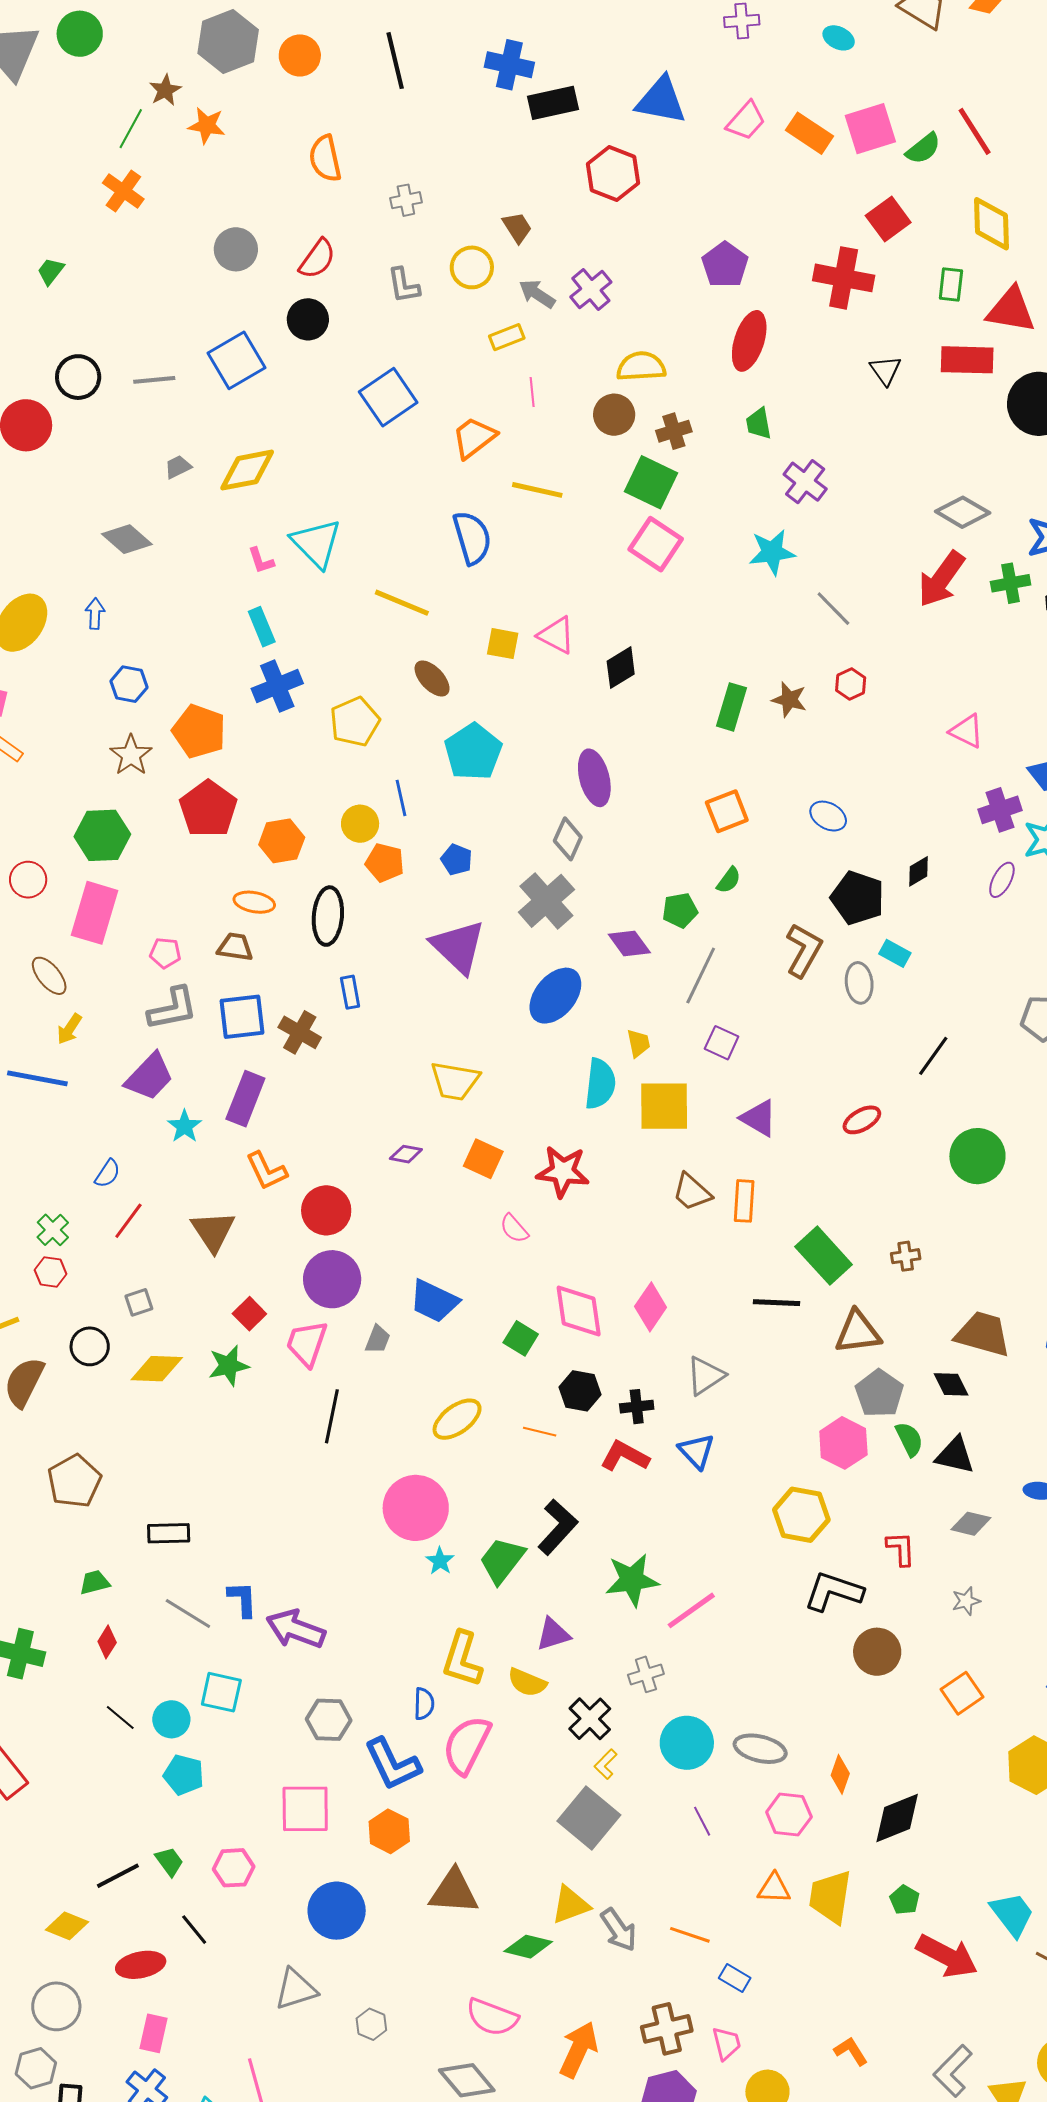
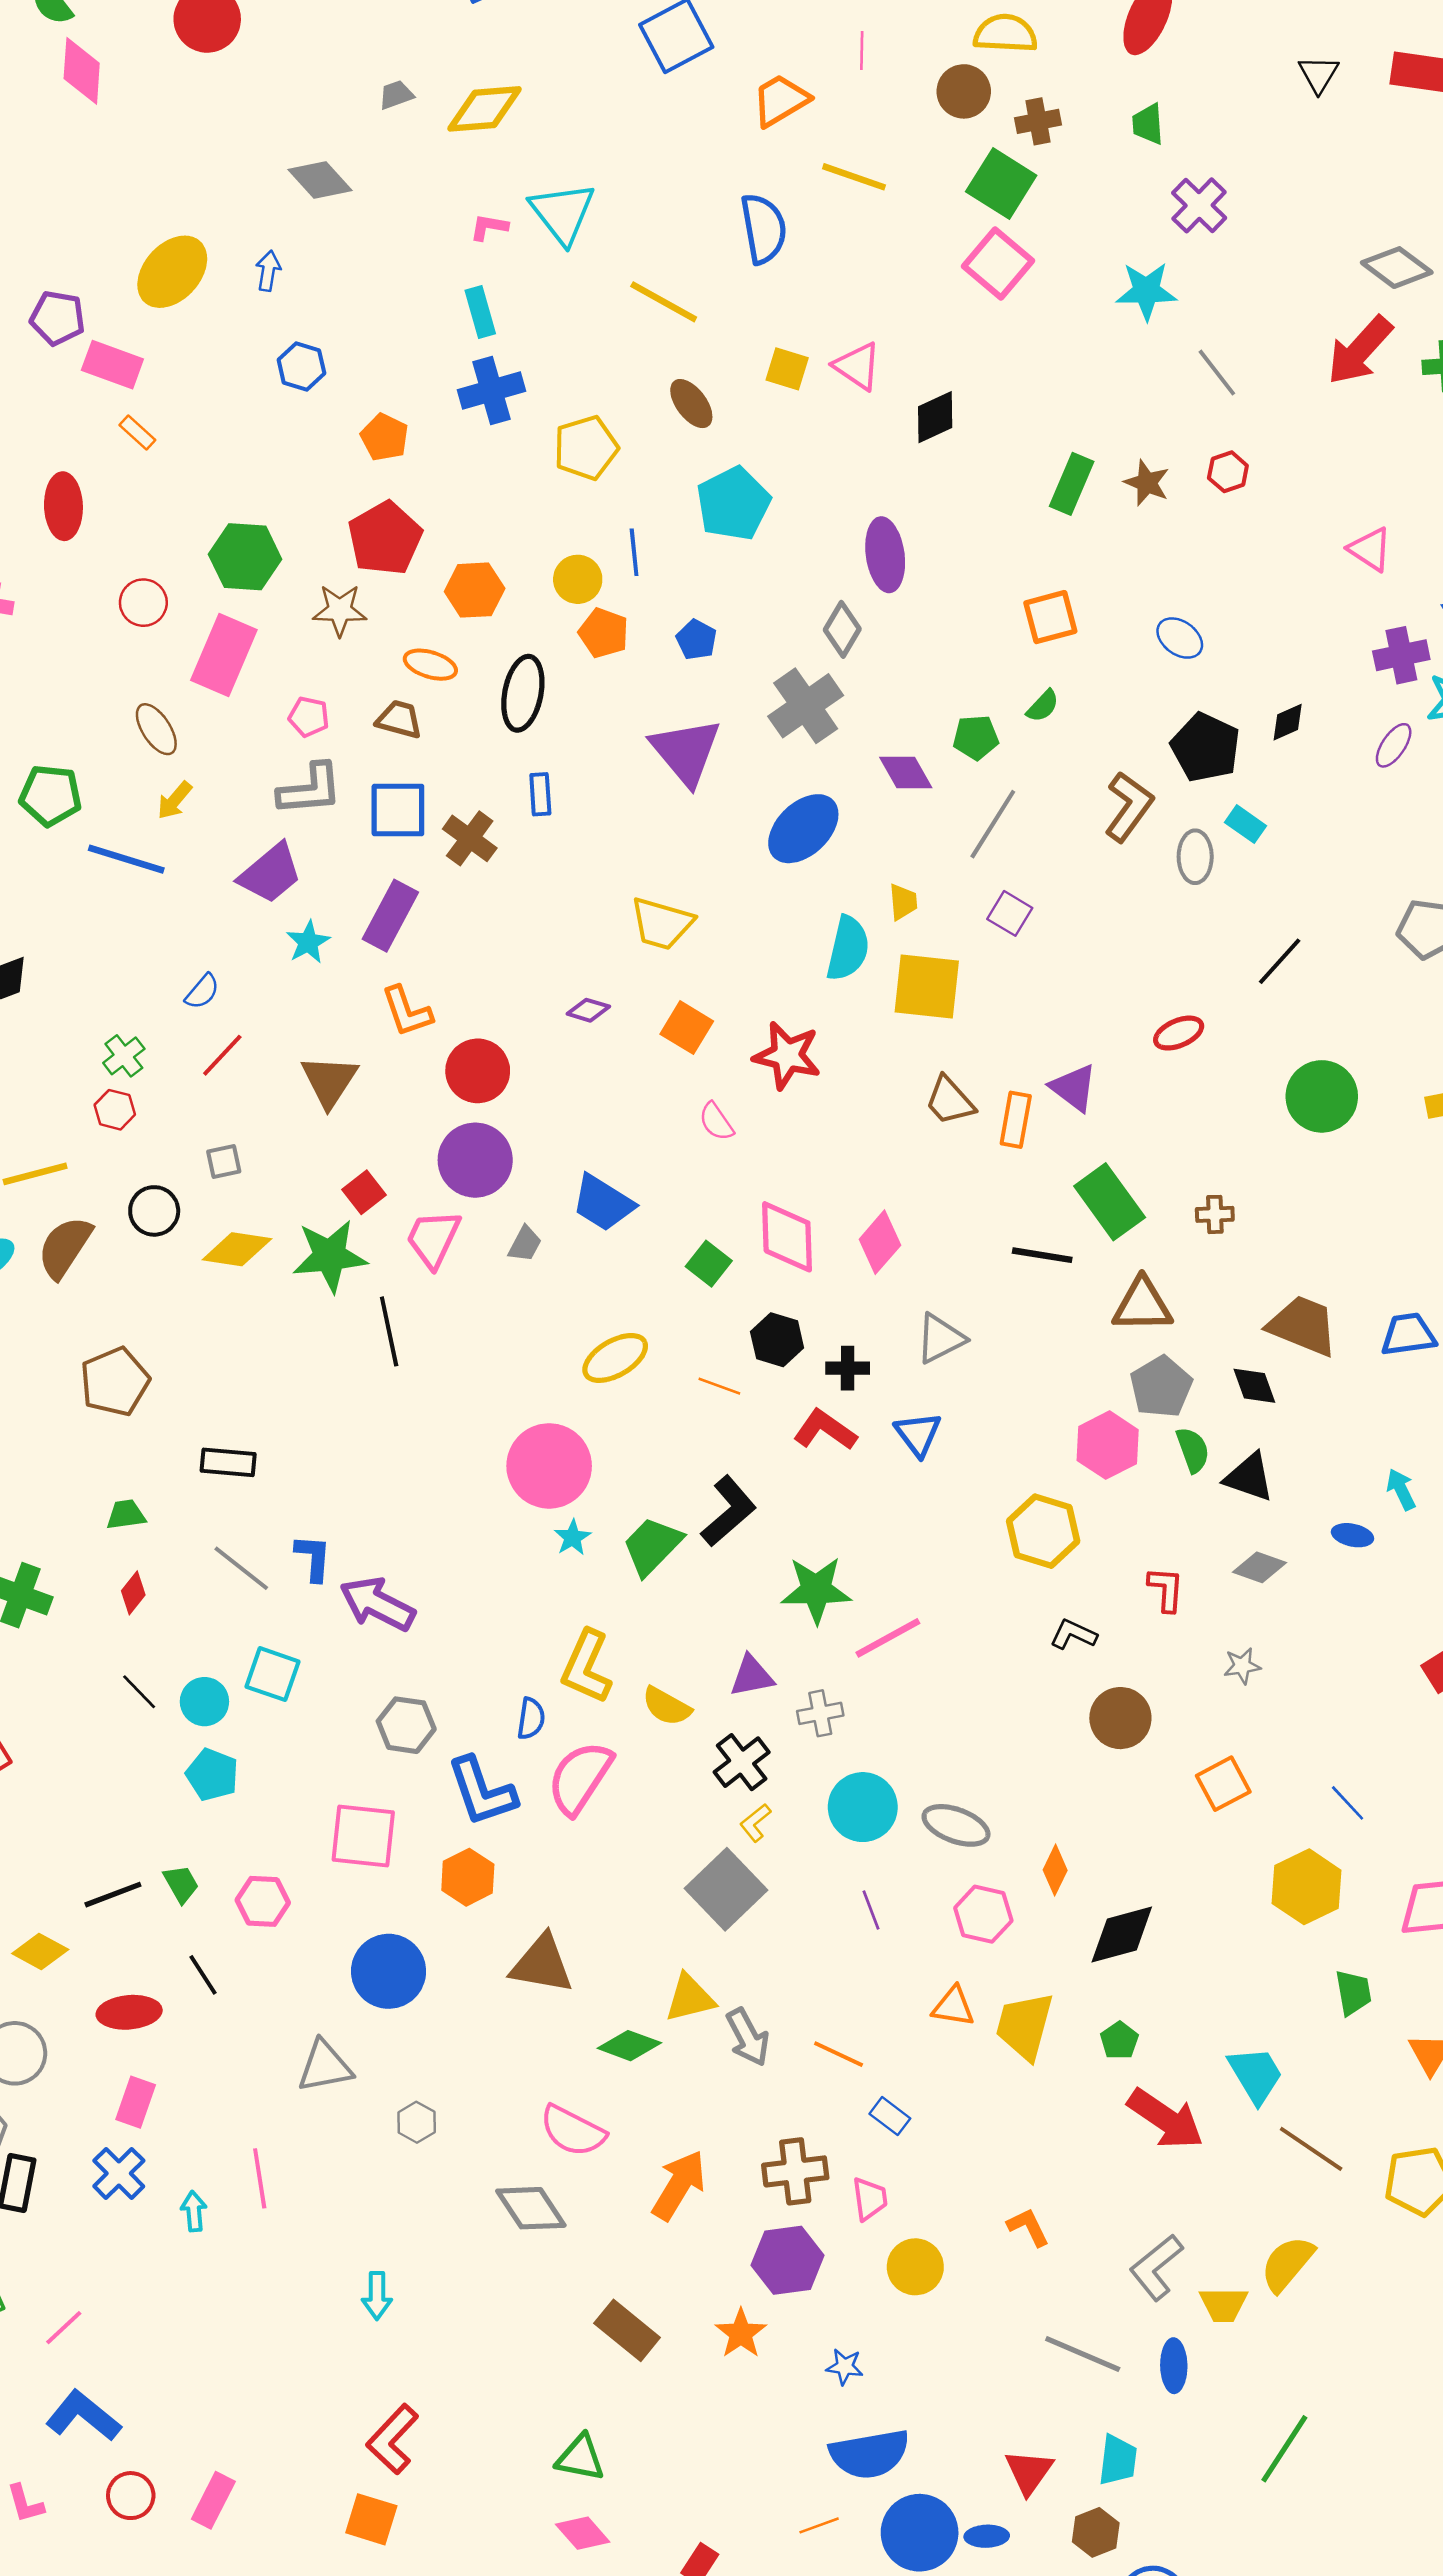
pink L-shape: (261, 561) -> (489, 227), turned 112
orange pentagon: (199, 731) -> (384, 437), size x0.7
brown star: (131, 755) -> (340, 610), moved, turned 30
purple triangle: (759, 1118) -> (1074, 1088), moved
green star: (229, 1366) -> (330, 1256), size x1.4
black line: (332, 1416) -> (389, 1331), moved, turned -30
black L-shape: (834, 1591) -> (1073, 1634), size x0.6
purple triangle: (553, 1634) -> (752, 1676), moved

